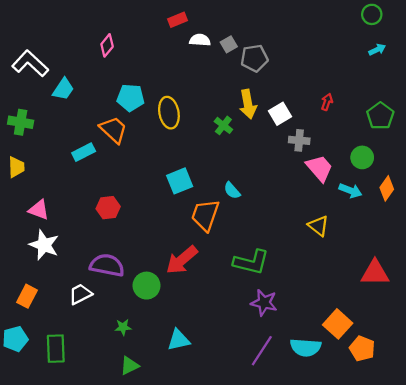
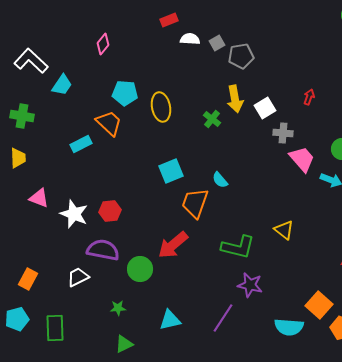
red hexagon: (108, 208) -> (110, 211), moved
yellow triangle: (318, 226) -> (284, 230), moved
white star: (44, 245) -> (74, 214), moved
purple line: (262, 351) -> (223, 318), moved

